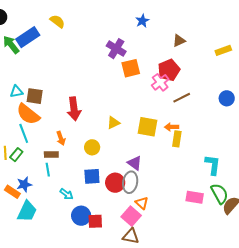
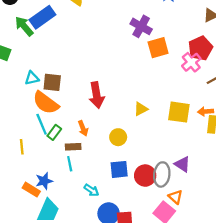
green rectangle: (16, 155) -> (54, 132), moved
purple triangle: (135, 163) -> (182, 164), moved

